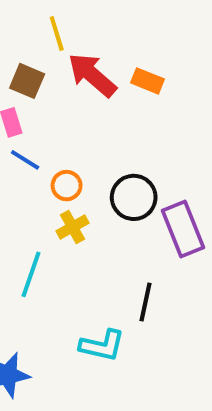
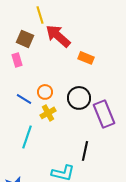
orange rectangle: (147, 81) -> (86, 58), moved
blue line: (25, 160) -> (24, 99), moved

